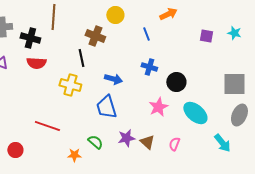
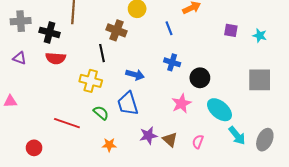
cyan star: (234, 33) -> (260, 36), moved
gray ellipse: (239, 115) -> (265, 140), moved
green semicircle: (95, 142) -> (101, 113), moved
cyan arrow: (222, 143) -> (237, 135), moved
orange star: (74, 155) -> (109, 145), moved

